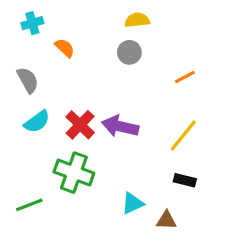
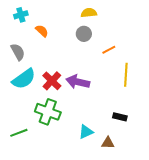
orange line: (185, 77) -> (109, 50), moved
cyan semicircle: (37, 122) -> (24, 79), size x1.4
yellow line: (183, 136) -> (126, 75), moved, turned -35

